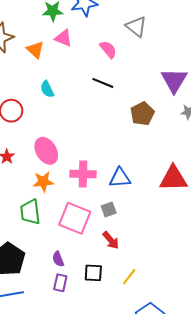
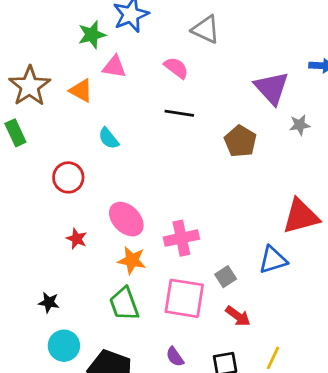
blue triangle: (120, 178) -> (273, 260), moved
orange star: (43, 182) -> (132, 260), turned 30

